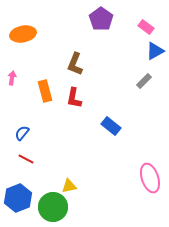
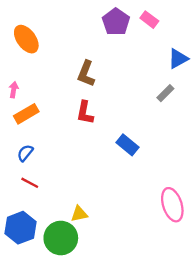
pink rectangle: (146, 27) -> (149, 20), moved
orange ellipse: (23, 34) -> (26, 39), turned 65
orange rectangle: (45, 91) -> (26, 114), moved, turned 75

